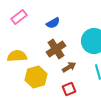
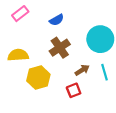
brown arrow: (69, 67) -> (82, 70), moved

